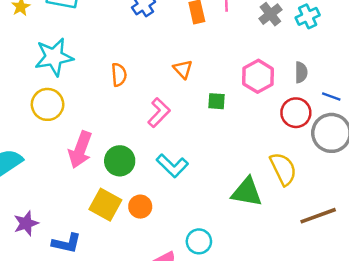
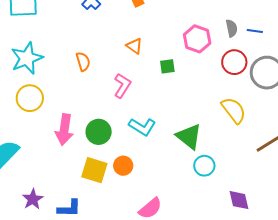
blue line: (331, 97) -> (255, 31), moved
green triangle: (247, 192) -> (189, 136), moved, turned 40
cyan circle: (199, 241) -> (204, 166), moved

